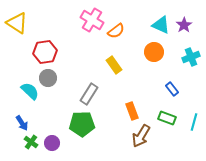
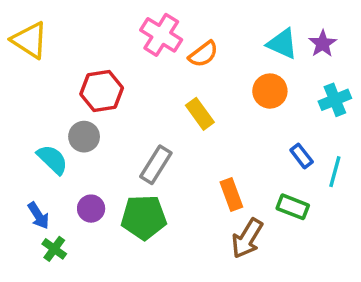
red hexagon: (45, 52) -> (102, 91), moved
cyan line: (194, 122) -> (335, 172), moved
purple circle: (52, 143) -> (91, 209), moved

